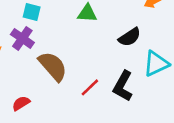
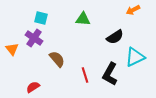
brown semicircle: (53, 66) -> (57, 59), size x0.7
red line: (90, 87) -> (85, 75), turned -63

